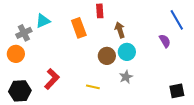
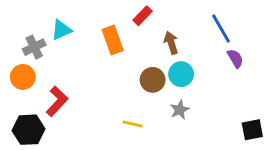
red rectangle: (100, 11) -> (143, 16), turned 48
blue line: (177, 20) -> (221, 29), moved
red L-shape: (52, 79) -> (57, 101), moved

